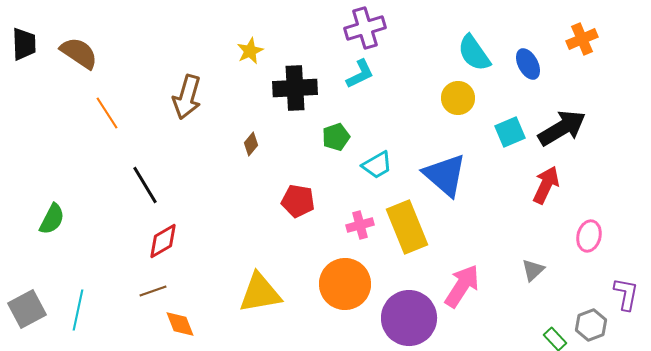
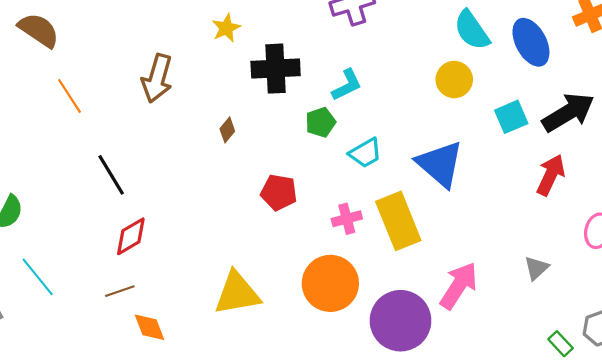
blue ellipse: (528, 64) -> (531, 42), size x1.4
cyan L-shape: (360, 74) -> (347, 85), moved
cyan line: (78, 310) -> (38, 277), moved, turned -51

